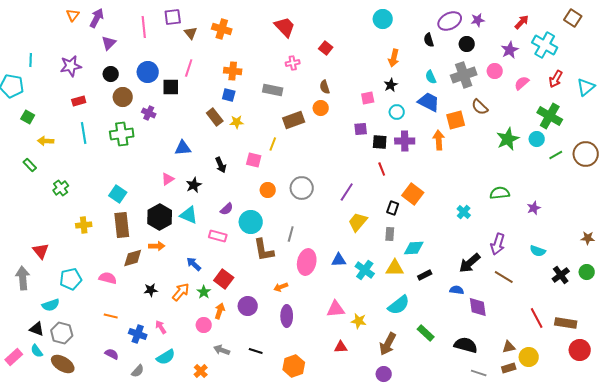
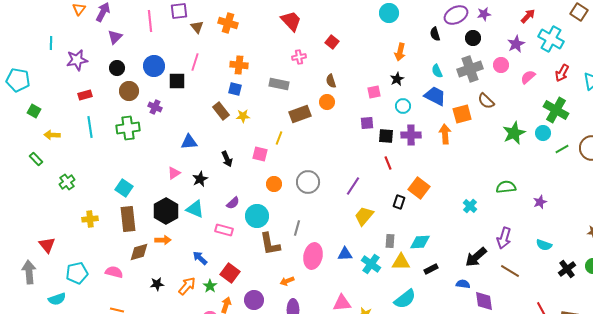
cyan line: (31, 60) -> (51, 43), moved
gray rectangle: (390, 234) -> (390, 241), moved

